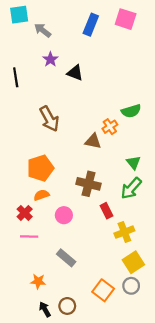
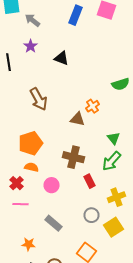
purple star: (50, 59) -> (30, 46), moved
green semicircle: (131, 111) -> (120, 84), moved
orange semicircle: (41, 195) -> (32, 167), turned 32
yellow cross: (124, 232) -> (116, 197), moved
gray circle: (131, 286) -> (92, 215), moved

